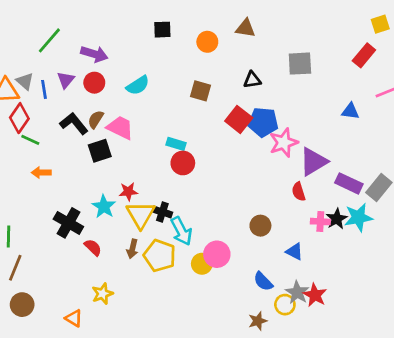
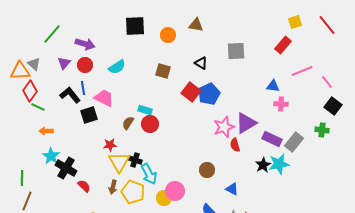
black square: (162, 30) -> (135, 26), size x1.5
black triangle: (252, 80) -> (201, 63), turned 40
blue line: (44, 89) -> (83, 88), moved
brown semicircle: (96, 119) -> (128, 123), moved
blue pentagon: (263, 122) -> (209, 94), turned -30
pink star: (284, 143) -> (224, 127), moved
cyan star: (104, 207) -> (51, 156), moved
pink cross: (320, 222) -> (281, 104), moved

